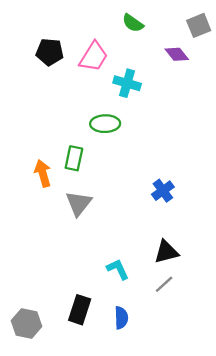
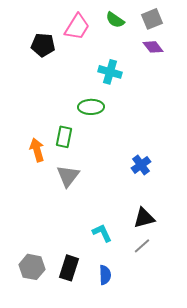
gray square: (199, 25) -> (152, 19), moved
pink trapezoid: (94, 57) -> (77, 27), moved
gray hexagon: (27, 324) -> (32, 267), moved

